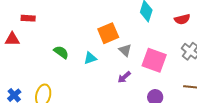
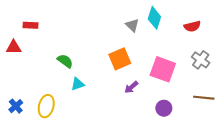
orange square: (108, 33) -> (120, 59), moved
gray triangle: (125, 50) -> (132, 25), moved
cyan triangle: (90, 58) -> (78, 84), moved

